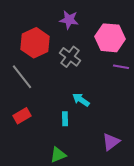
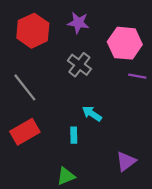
red hexagon: (35, 43) -> (33, 31), moved
red rectangle: (22, 116) -> (25, 132), size x1.4

